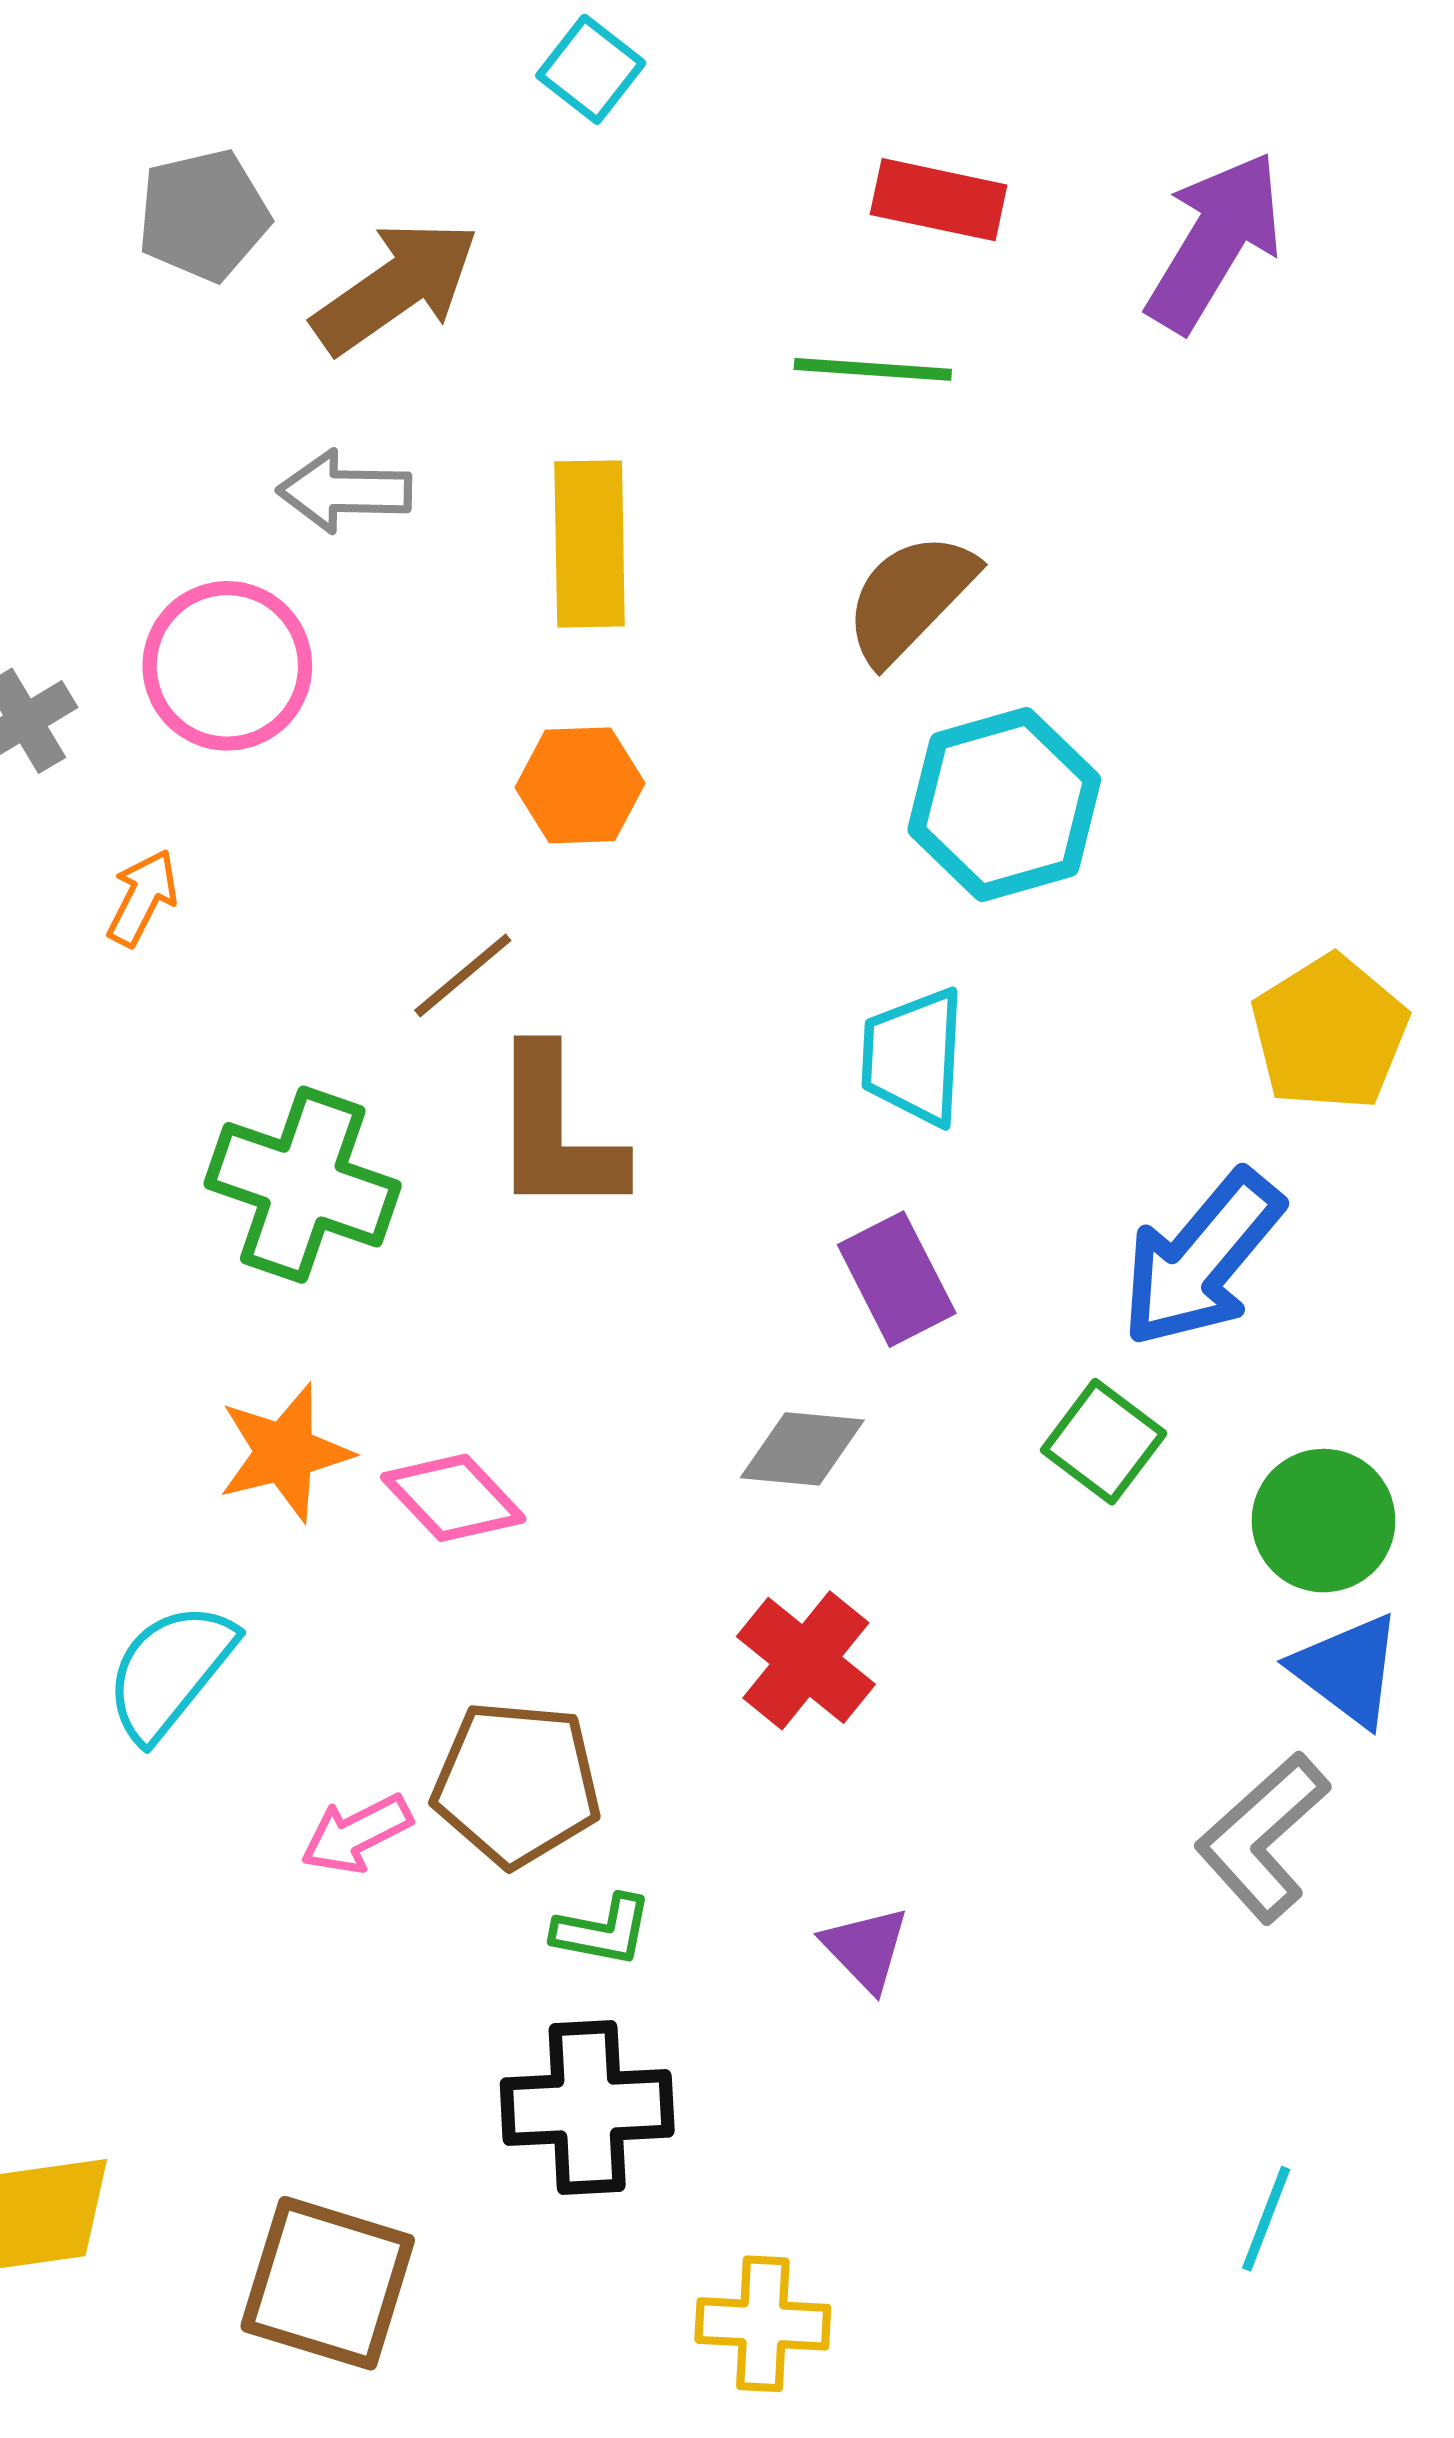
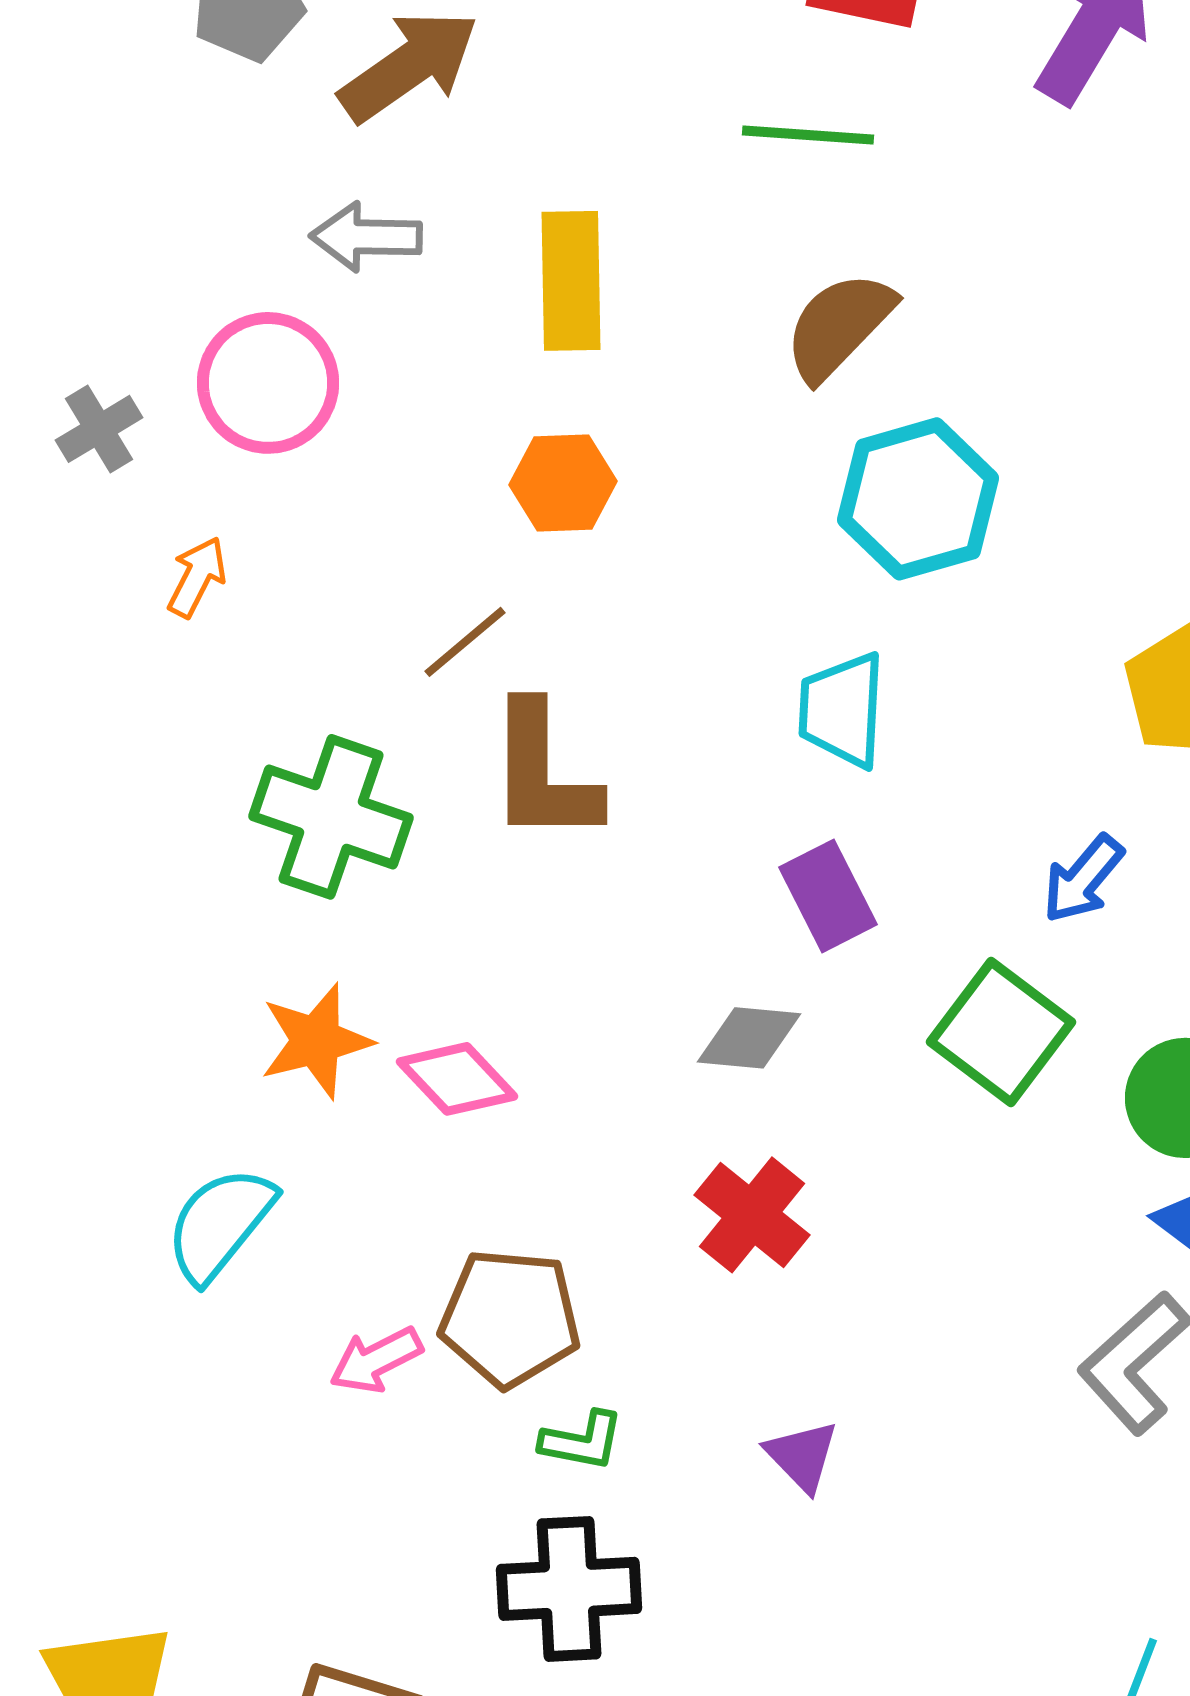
blue arrow: (1202, 1259) -> (1083, 879), size x0.6
green square: (1104, 1442) -> (1001, 1032), size x1.4

